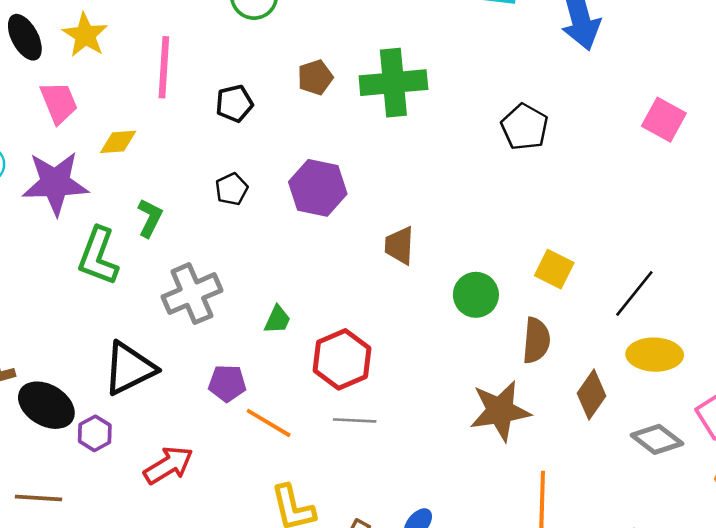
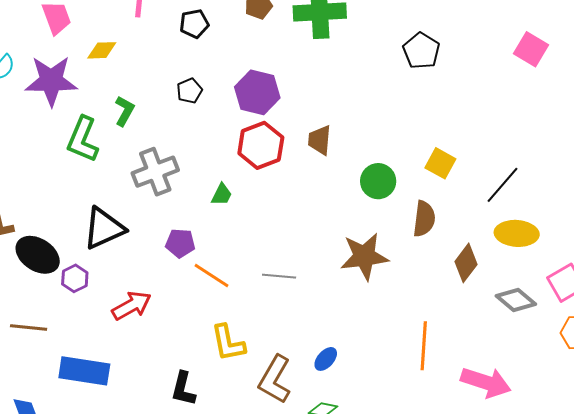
red hexagon: (342, 359) -> (261, 145), moved
brown star: (500, 411) -> (364, 256), moved

